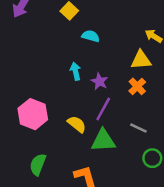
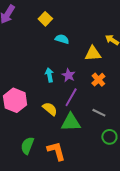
yellow triangle: (141, 60) -> (93, 54), moved
cyan arrow: (76, 71) -> (49, 75), moved
green semicircle: (38, 164) -> (27, 146), moved

